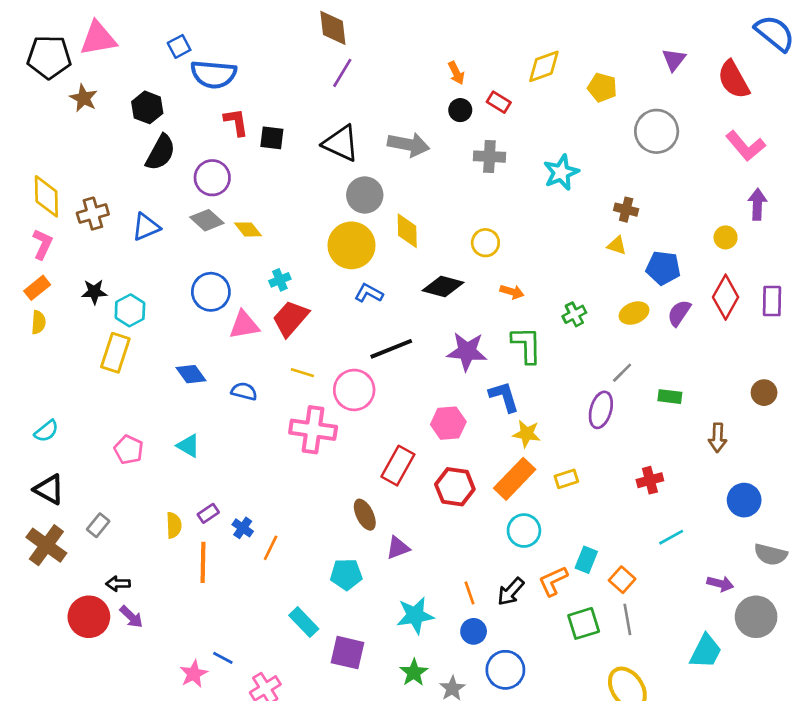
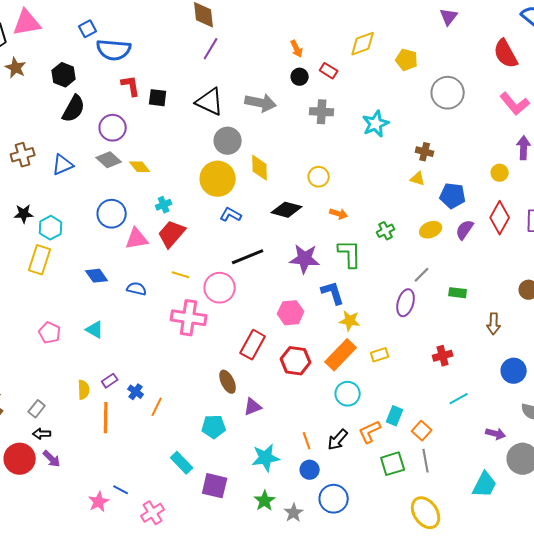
purple triangle: (674, 60) -> (449, 17), moved
gray rectangle: (98, 525) -> (37, 409), moved

